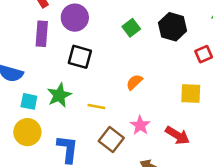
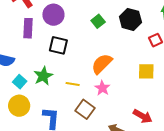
orange semicircle: (134, 82) -> (102, 64), size x1.6
cyan square: (29, 101) -> (20, 82), turned 32
pink star: (140, 125) -> (102, 88), moved
red arrow: (177, 135) -> (143, 116), moved

